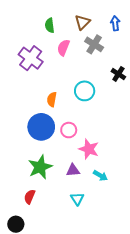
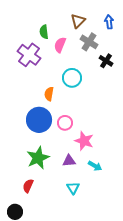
green semicircle: (50, 25) -> (44, 32), moved
black cross: (118, 74) -> (106, 61), moved
cyan circle: (85, 91) -> (72, 78), moved

